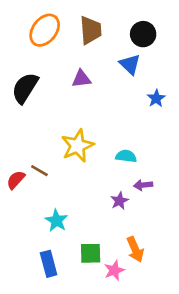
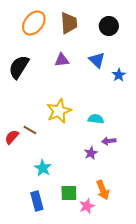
blue triangle: (130, 64) -> (97, 60), moved

